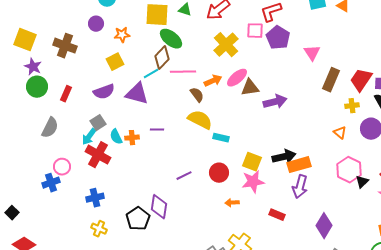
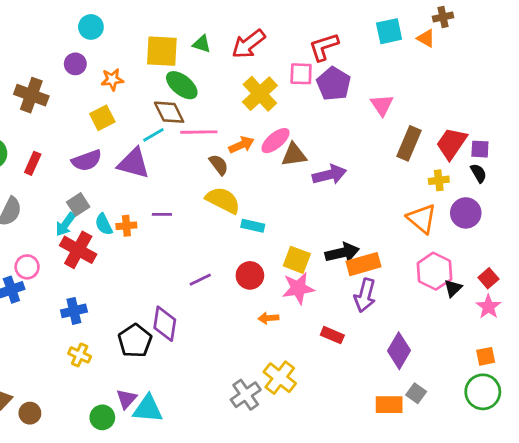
brown diamond: (162, 58) -> (169, 112), turned -70
orange triangle: (340, 133) -> (422, 219), size x1.6

